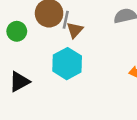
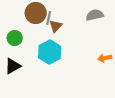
green circle: (17, 31) -> (15, 38), moved

